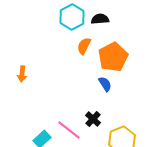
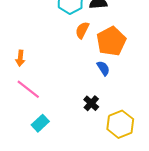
pink line: (69, 130) -> (28, 89), moved

